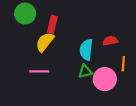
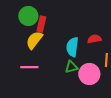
green circle: (25, 14) -> (28, 16), moved

